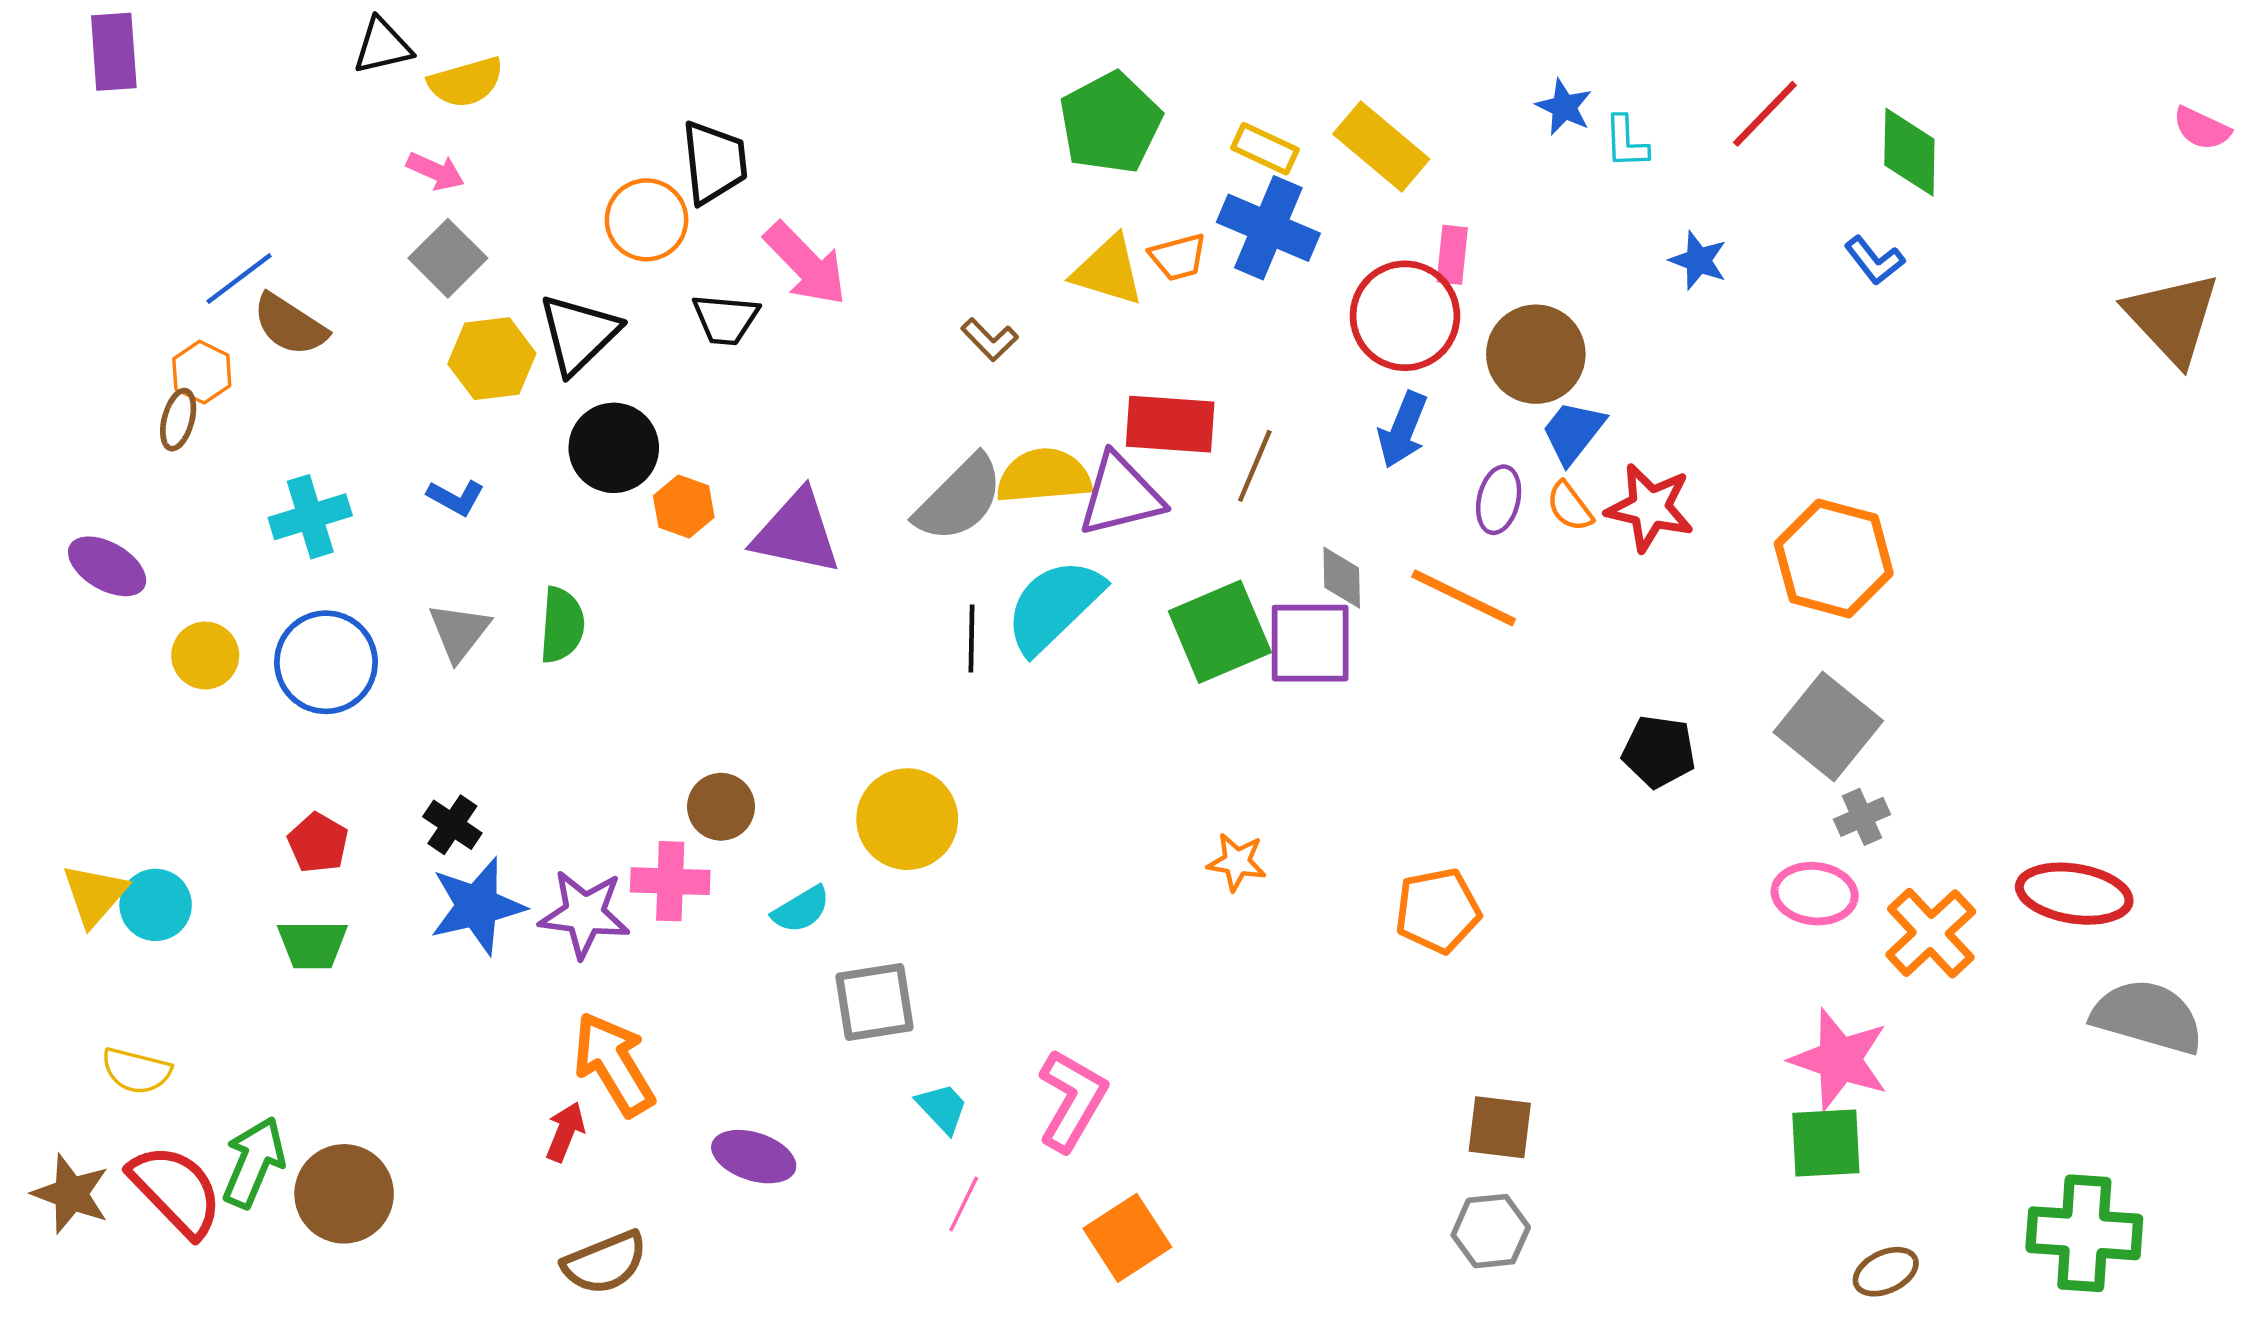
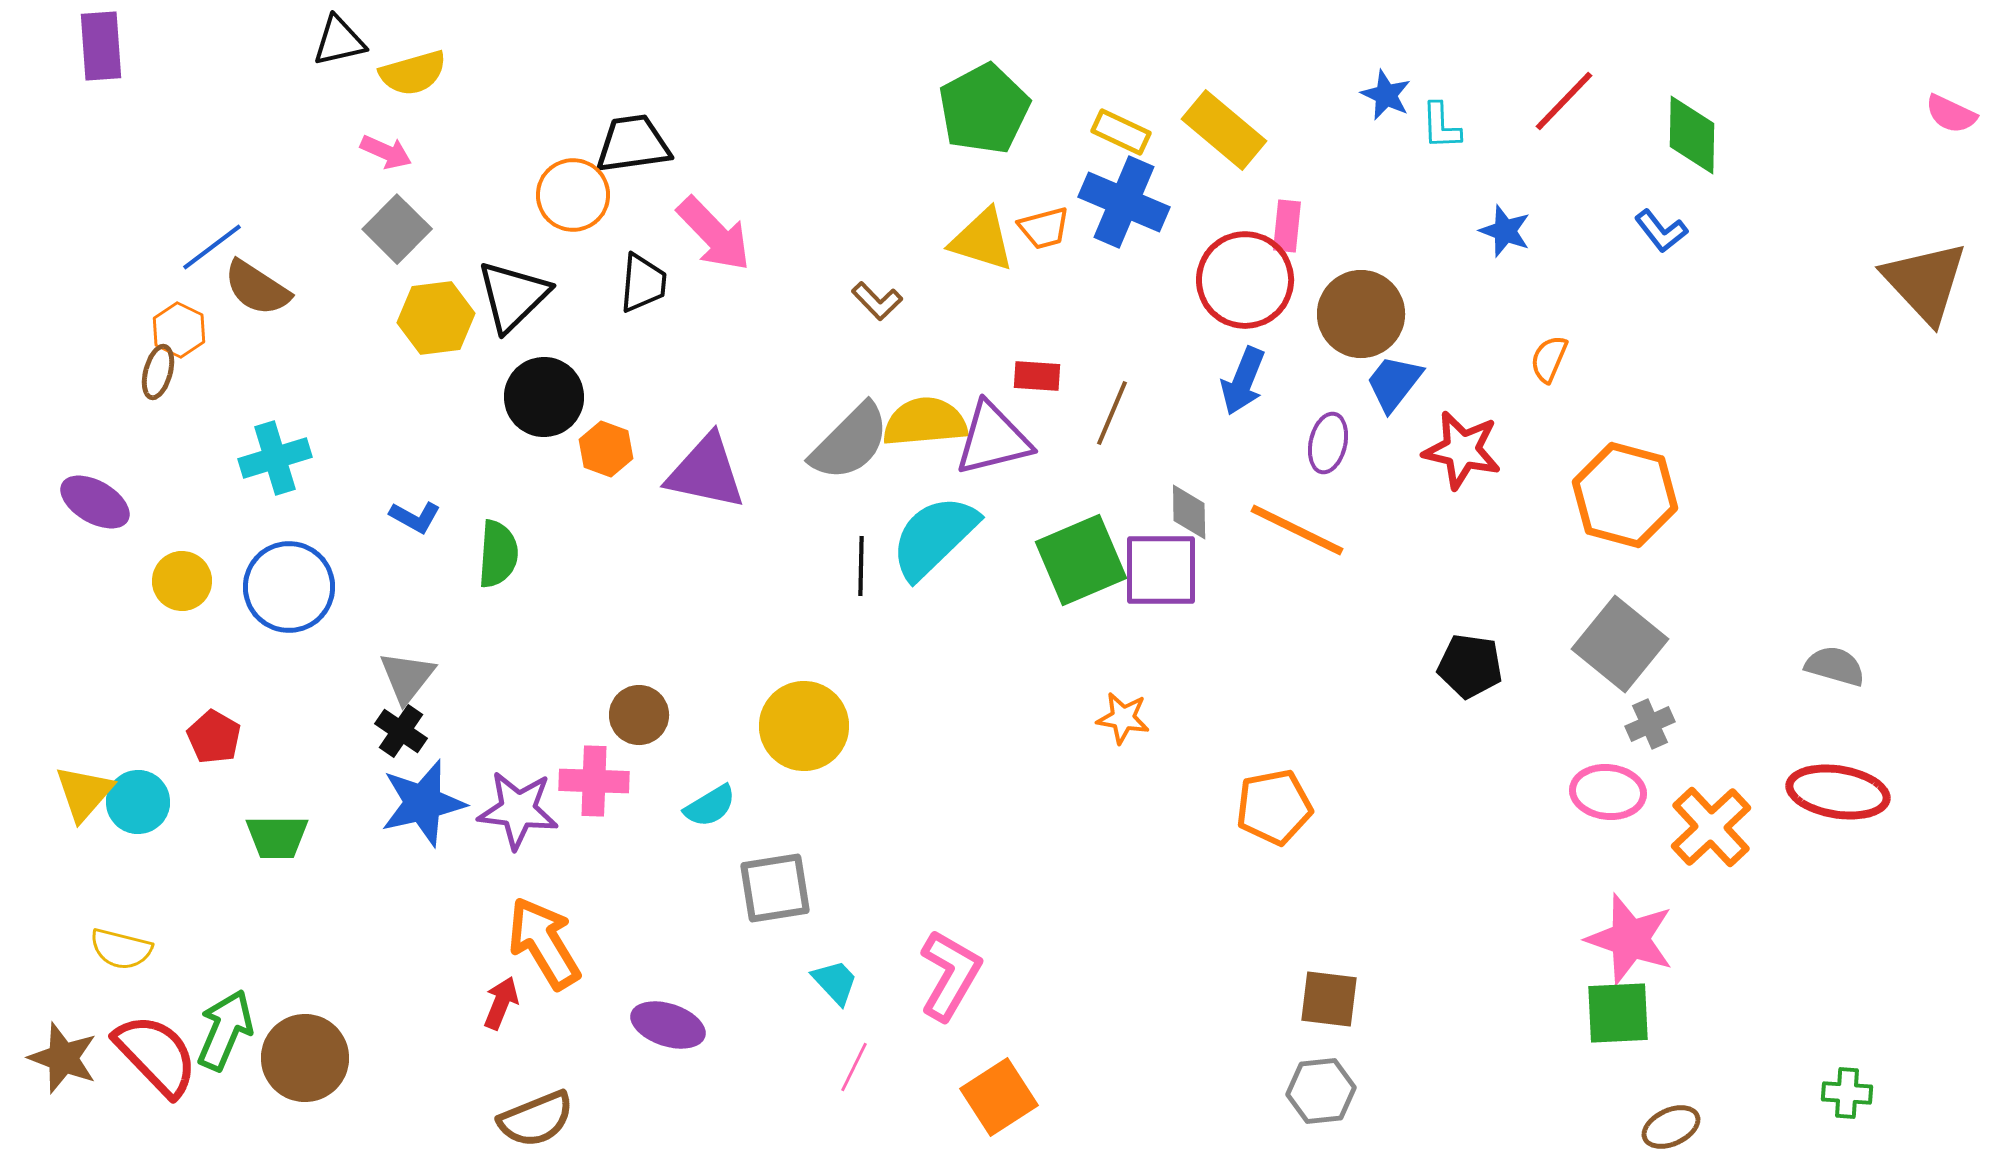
black trapezoid: (714, 162) -> (633, 144), turned -92
black trapezoid: (726, 319) -> (643, 283), turned -90
red rectangle: (1170, 424) -> (1037, 376), size x0.6
blue L-shape: (456, 497) -> (415, 517), moved
orange semicircle: (1570, 507) -> (1549, 359), moved, turned 60
gray triangle: (459, 632) -> (407, 677), moved
red pentagon: (318, 843) -> (214, 737), moved
orange star: (1237, 862) -> (1123, 718), moved
gray semicircle: (2148, 1017) -> (1835, 666), moved, size x0.6
green cross: (2084, 1233) -> (1847, 1093), size x0.5

